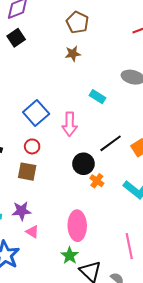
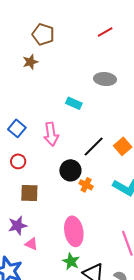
brown star: (73, 54) -> (30, 62), moved
blue square: (36, 113) -> (17, 128), size x0.7
brown square: (27, 172) -> (29, 193), moved

